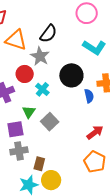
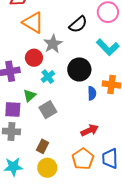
black semicircle: (48, 34) -> (78, 24), moved
brown rectangle: (39, 164) -> (43, 146), moved
yellow circle: (51, 180) -> (47, 168), moved

